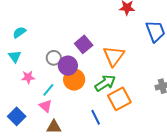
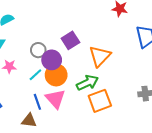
cyan line: (48, 90) -> (35, 75), moved
pink triangle: (46, 106) -> (55, 99), moved, size x1.5
blue line: (96, 117) -> (37, 102), moved

